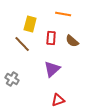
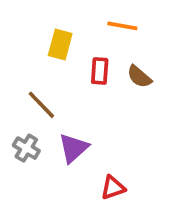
brown line: (22, 44) -> (41, 105), moved
purple triangle: (52, 69) -> (73, 148), moved

